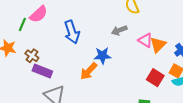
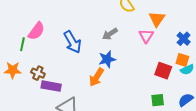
gray arrow: (119, 30) -> (110, 34), moved
pink triangle: (145, 40) -> (146, 36), turned 42
orange triangle: (158, 45) -> (157, 19), moved

